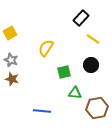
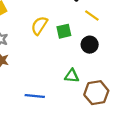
green square: (64, 72) -> (64, 31), moved

